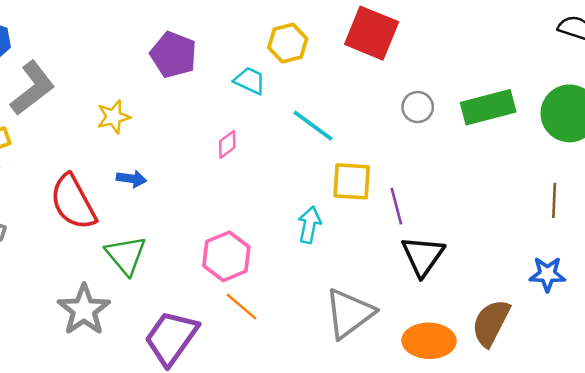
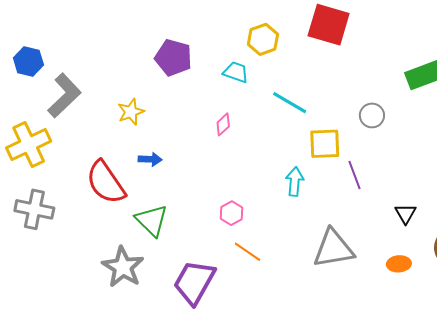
gray circle: (418, 107) -> (372, 115), moved
purple line: (396, 206) -> (355, 175), moved
pink hexagon: (226, 256) -> (231, 213), size x0.6
black triangle: (423, 256) -> (406, 214), moved, size x0.6
gray triangle: (349, 313) -> (333, 249), turned 33
orange ellipse: (429, 341) -> (399, 264), size x0.6

